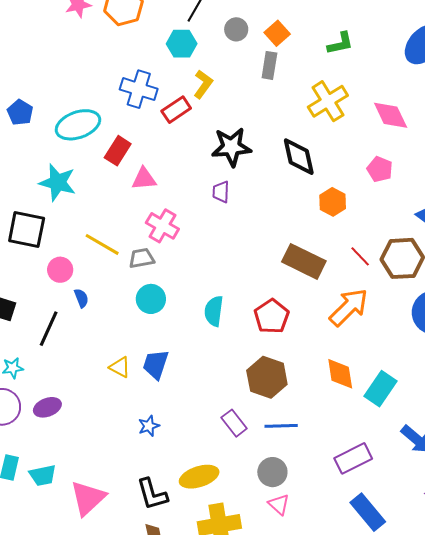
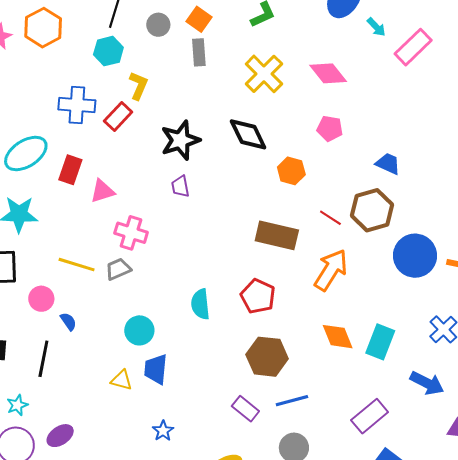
cyan circle: (151, 299) -> (139, 330), moved

